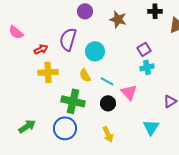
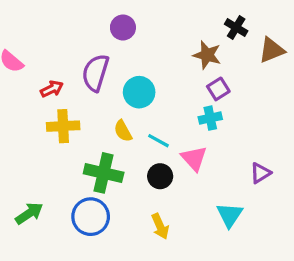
black cross: (155, 11) -> (236, 27), turned 32
brown star: (118, 19) -> (207, 55), moved
cyan cross: (147, 67) -> (210, 118), moved

